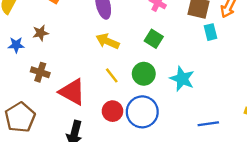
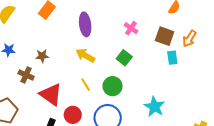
brown star: (40, 33) -> (42, 56), moved
cyan star: (182, 79) -> (154, 107), moved
red circle: (112, 111) -> (73, 115), moved

